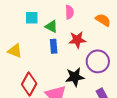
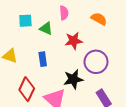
blue rectangle: (54, 46) -> (43, 59), moved

